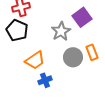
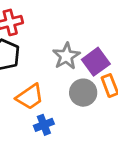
purple square: (82, 17) -> (96, 62), moved

